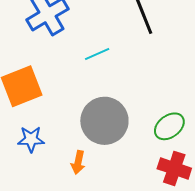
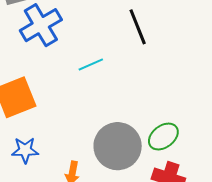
gray circle: (104, 121) -> (118, 146), moved

